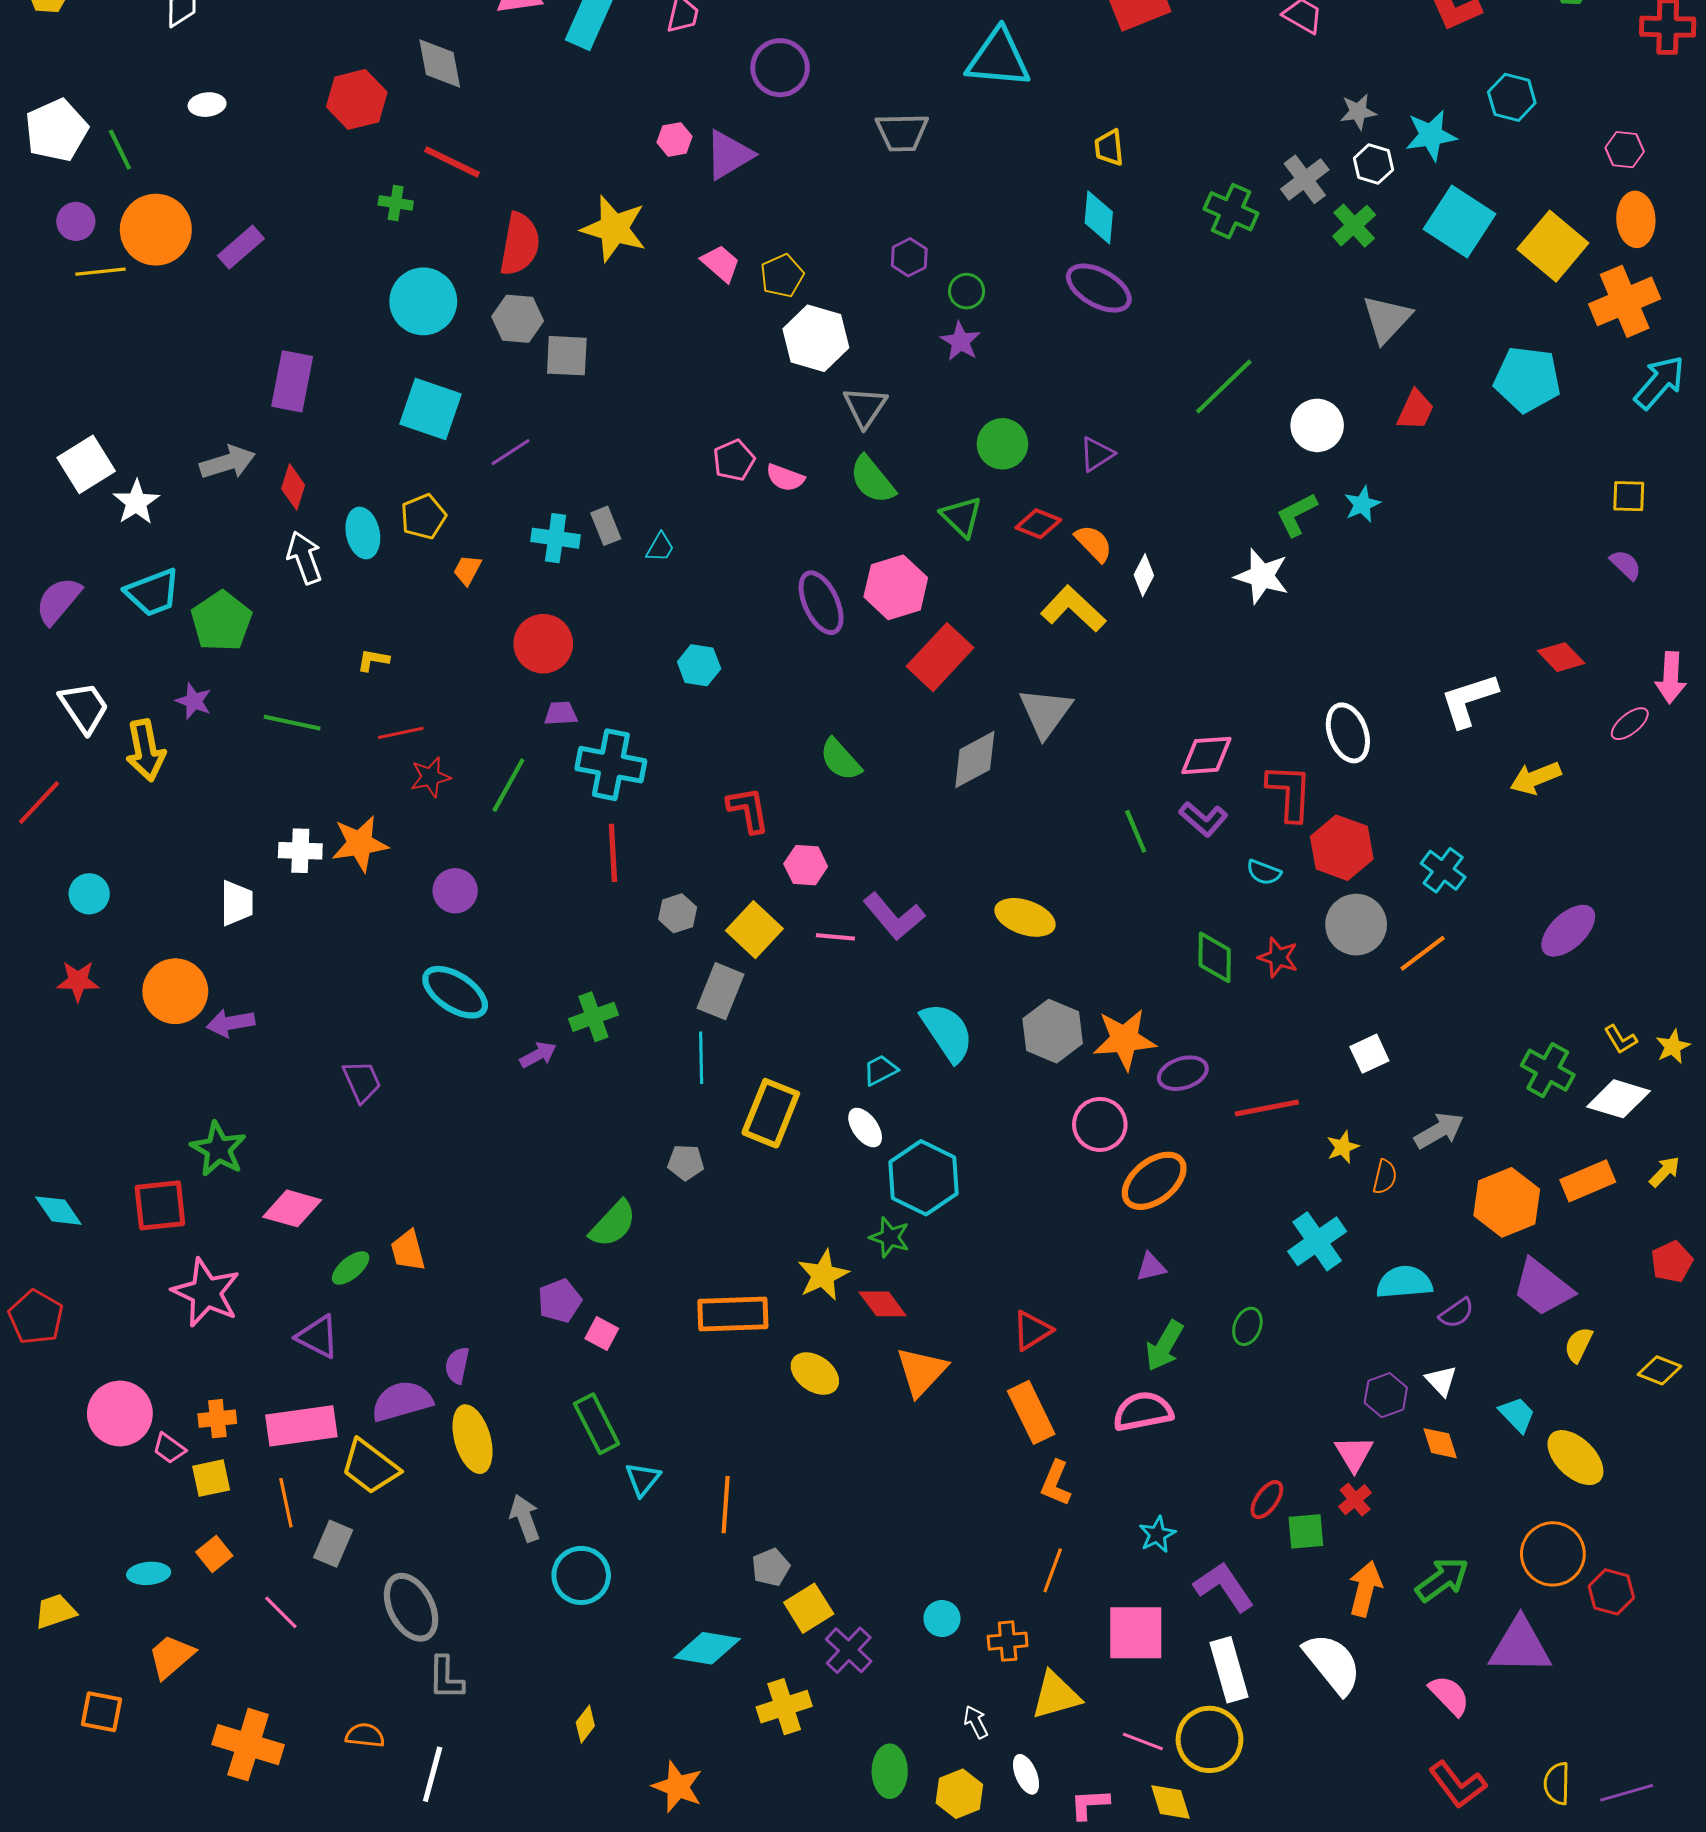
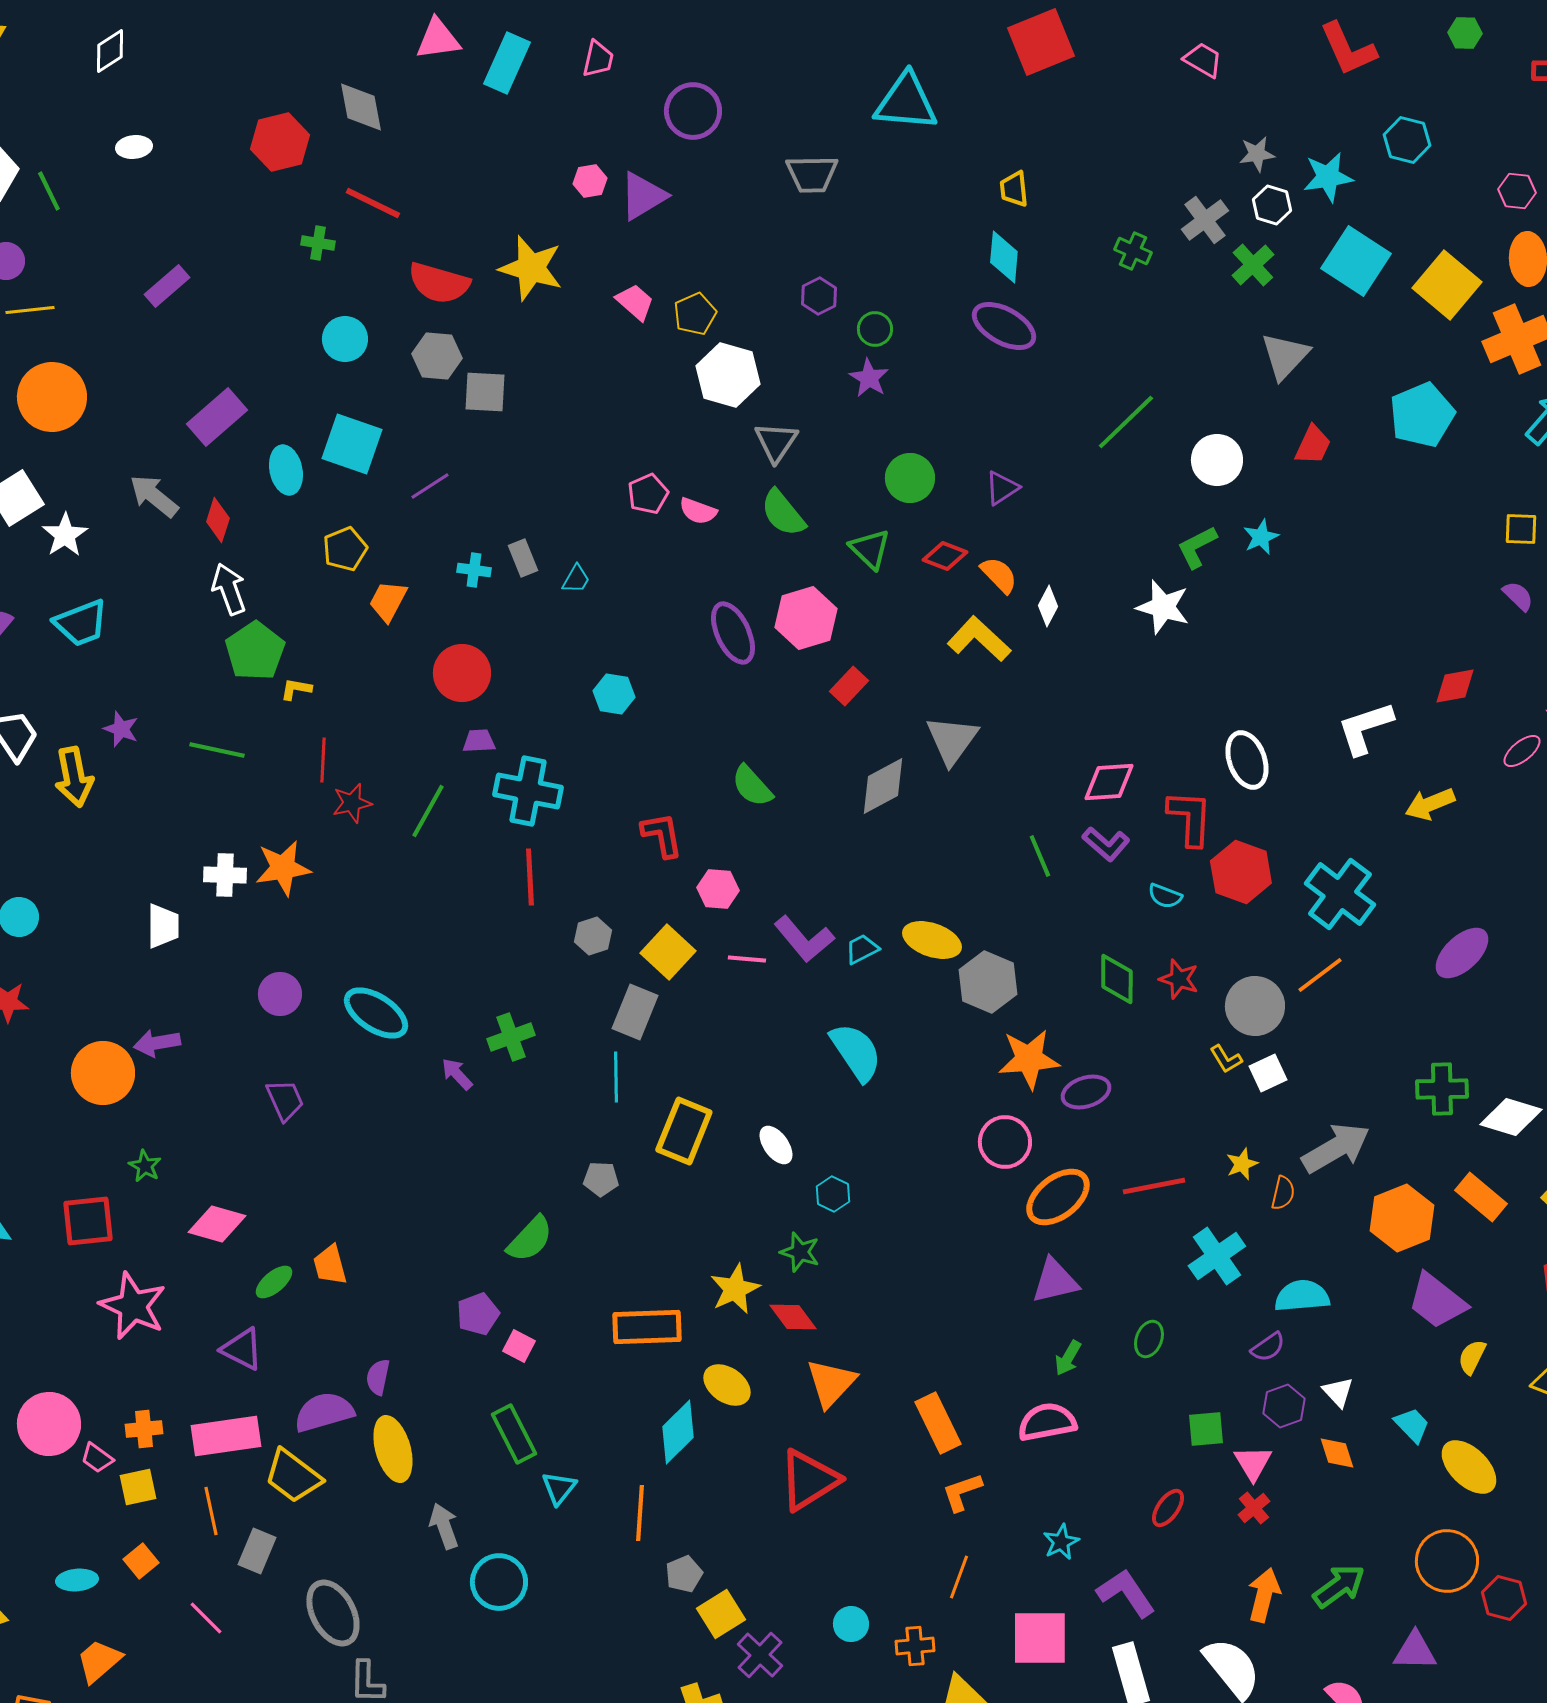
green cross: (1231, 211) -> (1133, 251), size x0.7
orange circle: (156, 230) -> (52, 397), moved
red semicircle: (520, 244) -> (439, 283), turned 96
cyan circle: (423, 301) -> (345, 339), size x0.7
cyan pentagon: (1527, 379) -> (1422, 415), turned -30
purple rectangle: (292, 381) -> (217, 417), turned 38
gray arrow: (228, 462) -> (154, 496), turned -124
cyan ellipse: (363, 533) -> (286, 470), moved
cyan cross: (556, 538) -> (474, 570), size x0.7
orange trapezoid: (467, 570) -> (388, 601), size x1.4
green pentagon: (221, 621) -> (255, 651), moved
red rectangle: (940, 657) -> (849, 686), size x0.6
red diamond: (1561, 657) -> (1455, 686), turned -57
red line: (401, 733) -> (323, 760), turned -75
cyan cross: (1443, 870) -> (1340, 894), size x1.6
purple circle: (455, 891) -> (280, 994), moved
gray circle: (1356, 925) -> (1255, 1006), moved
orange circle: (175, 991) -> (103, 1073), moved
gray hexagon: (1053, 1031) -> (988, 982), moved
yellow L-shape: (1621, 1039) -> (1226, 1059), moved
purple arrow: (538, 1055) -> (457, 1074), turned -105
cyan trapezoid: (880, 1070) -> (862, 949), moved
green cross: (1548, 1070) -> (1442, 1089), turned -30
red line: (1267, 1108) -> (1154, 1186), moved
gray arrow: (1439, 1131) -> (1336, 1148), size x1.4
green star: (218, 1149) -> (145, 1166), size x0.6
cyan hexagon: (924, 1178) -> (833, 1194), size x0.5
orange rectangle: (1588, 1181) -> (1481, 1197), turned 63
purple triangle: (1151, 1267) -> (1055, 1281), size x1.6
purple semicircle: (1457, 1313) -> (1268, 1347), moved
red triangle: (1032, 1330) -> (809, 1480), moved, size x1.6
green arrow: (1164, 1346) -> (1068, 1358), size x0.7
orange L-shape: (1056, 1483) -> (962, 1492), turned 48
green square: (1306, 1531) -> (1206, 1429), moved
purple triangle: (1520, 1646) -> (1415, 1651), size x0.7
cyan diamond: (707, 1648) -> (678, 1432), moved, turned -54

